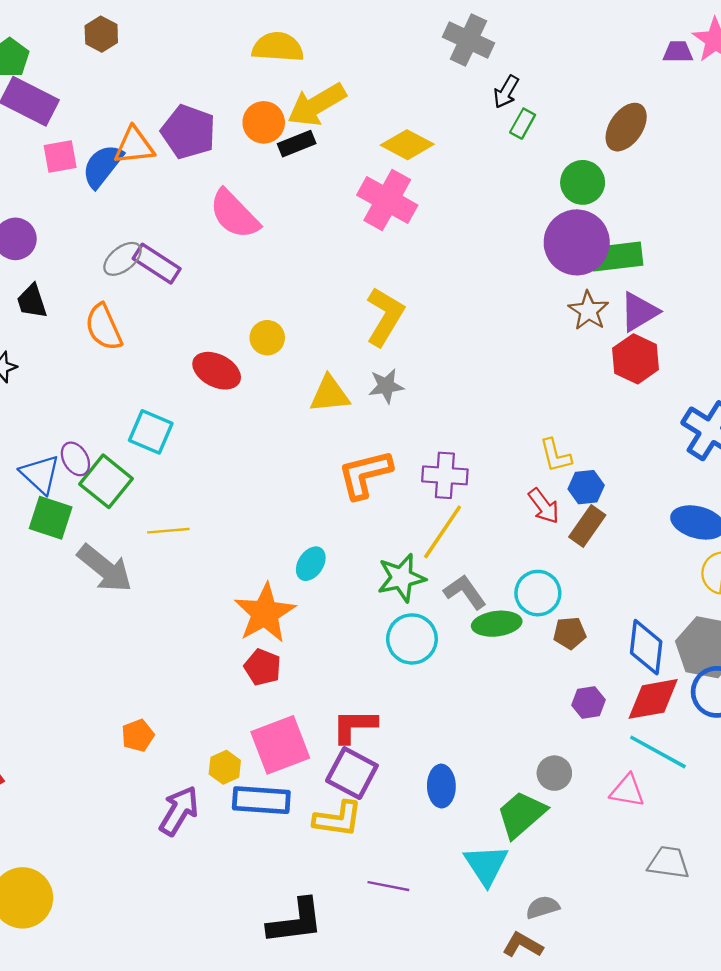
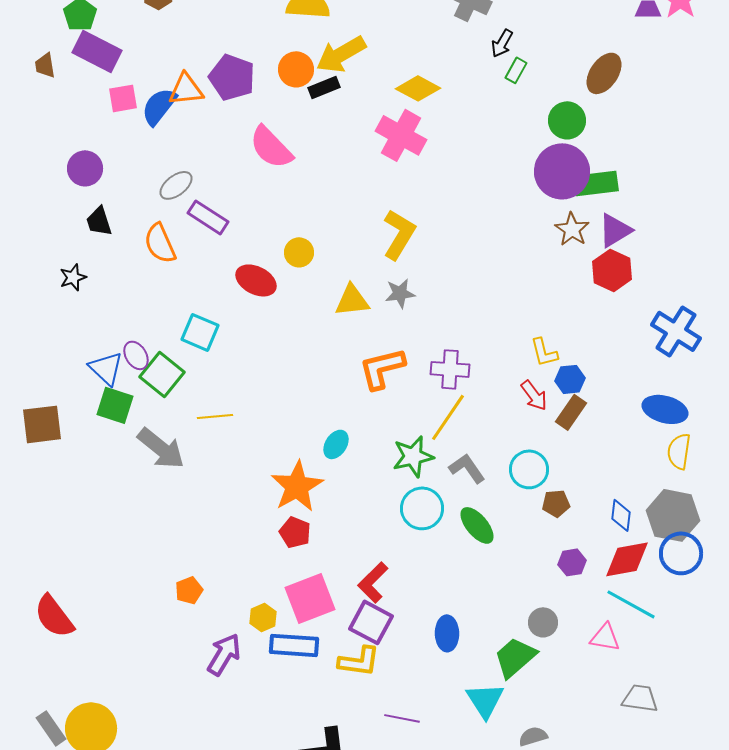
purple rectangle: (157, 264) -> (208, 217), moved
green ellipse: (497, 624) -> (477, 525), moved, turned 57
blue diamond: (646, 647) -> (621, 515), size x0.7
red L-shape: (354, 726) -> (373, 582), turned -45

